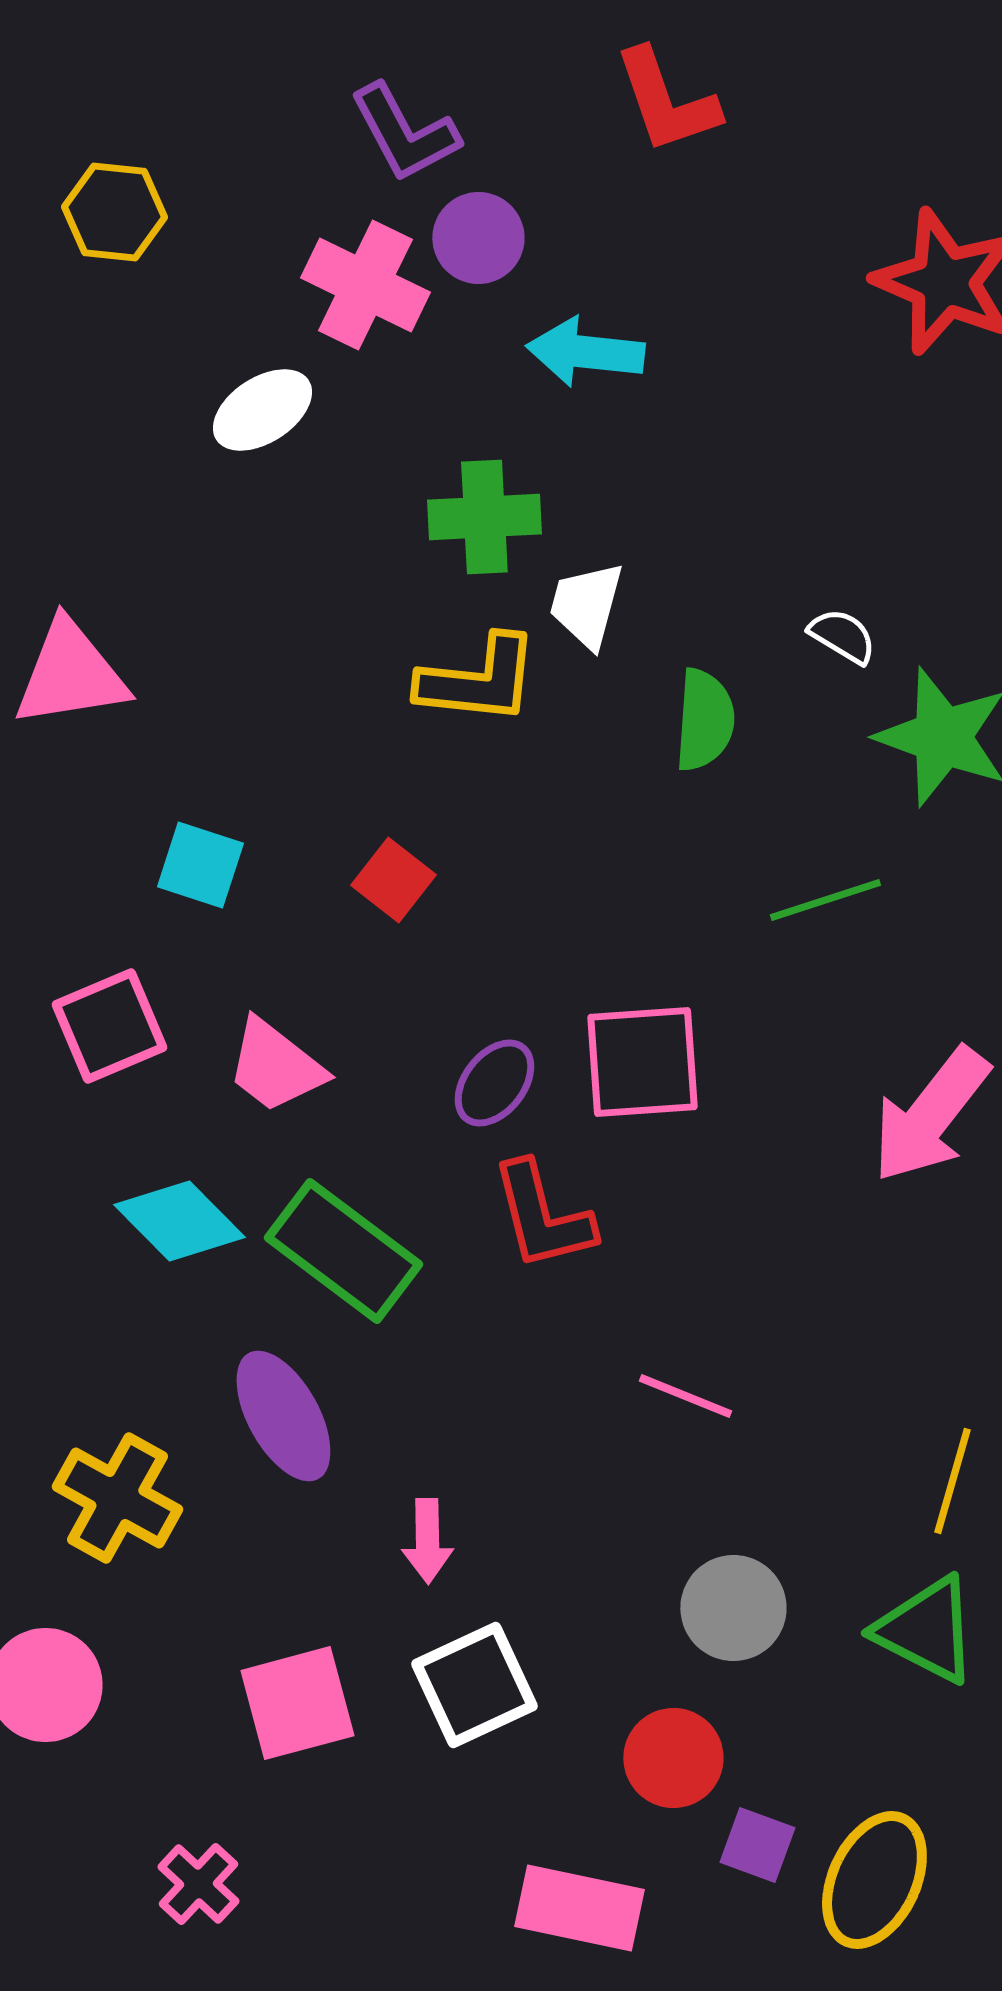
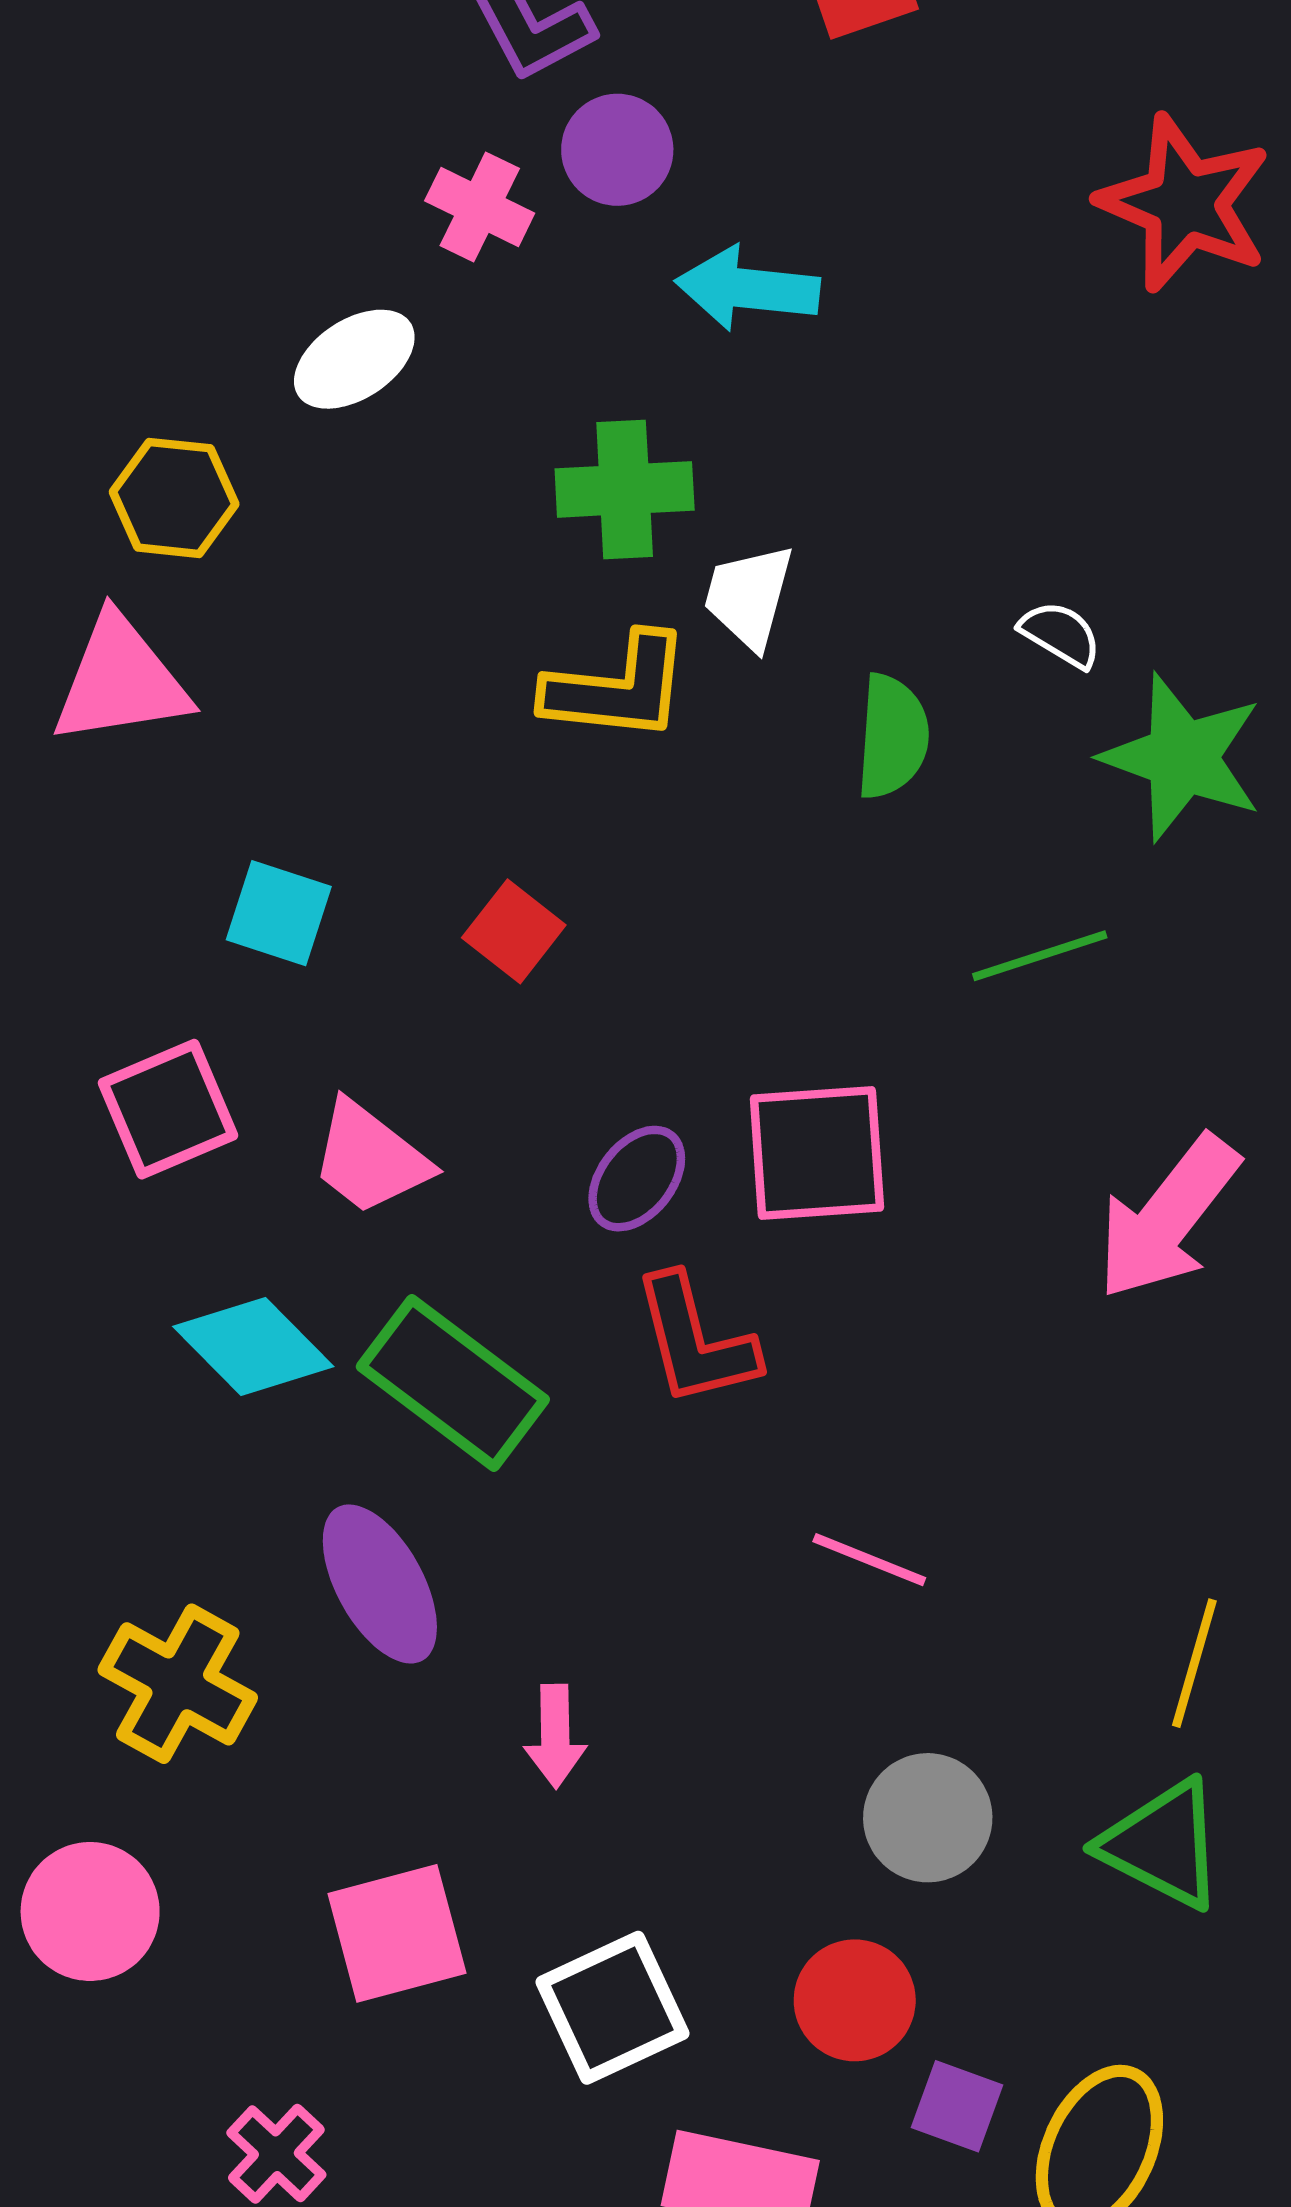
yellow hexagon: (114, 212) -> (174, 498), moved
pink cross: (365, 285) -> (480, 207), size x0.7
white square: (474, 1685) -> (612, 2008), moved

